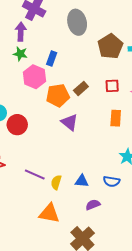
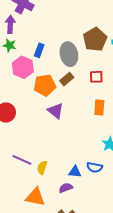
gray ellipse: (77, 22) -> (69, 54), moved
blue triangle: (82, 181) -> (75, 172), moved
purple semicircle: (93, 205) -> (66, 188), moved

